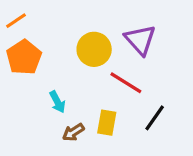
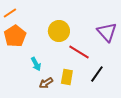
purple triangle: (140, 40) -> (107, 32), moved

